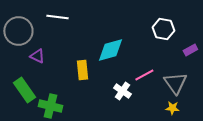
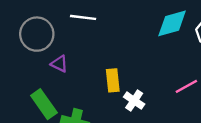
cyan diamond: (110, 50) -> (172, 23), moved
white cross: (122, 91) -> (134, 101), moved

